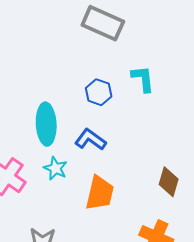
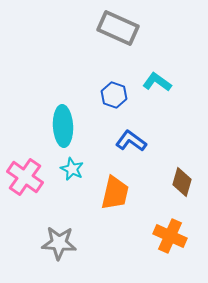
cyan L-shape: (143, 79) -> (157, 82), turned -48
blue L-shape: (90, 140) -> (131, 141), moved

